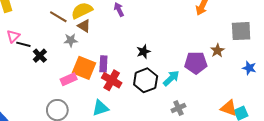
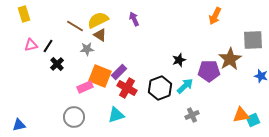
pink triangle: (13, 36) -> (31, 45), turned 32
black line: (23, 44) -> (48, 46), moved, turned -72
brown star: (217, 51) -> (230, 59), size x1.6
black star: (144, 52) -> (179, 60), moved
purple rectangle: (103, 64) -> (119, 72), turned 42
orange triangle: (229, 108) -> (241, 115), turned -30

